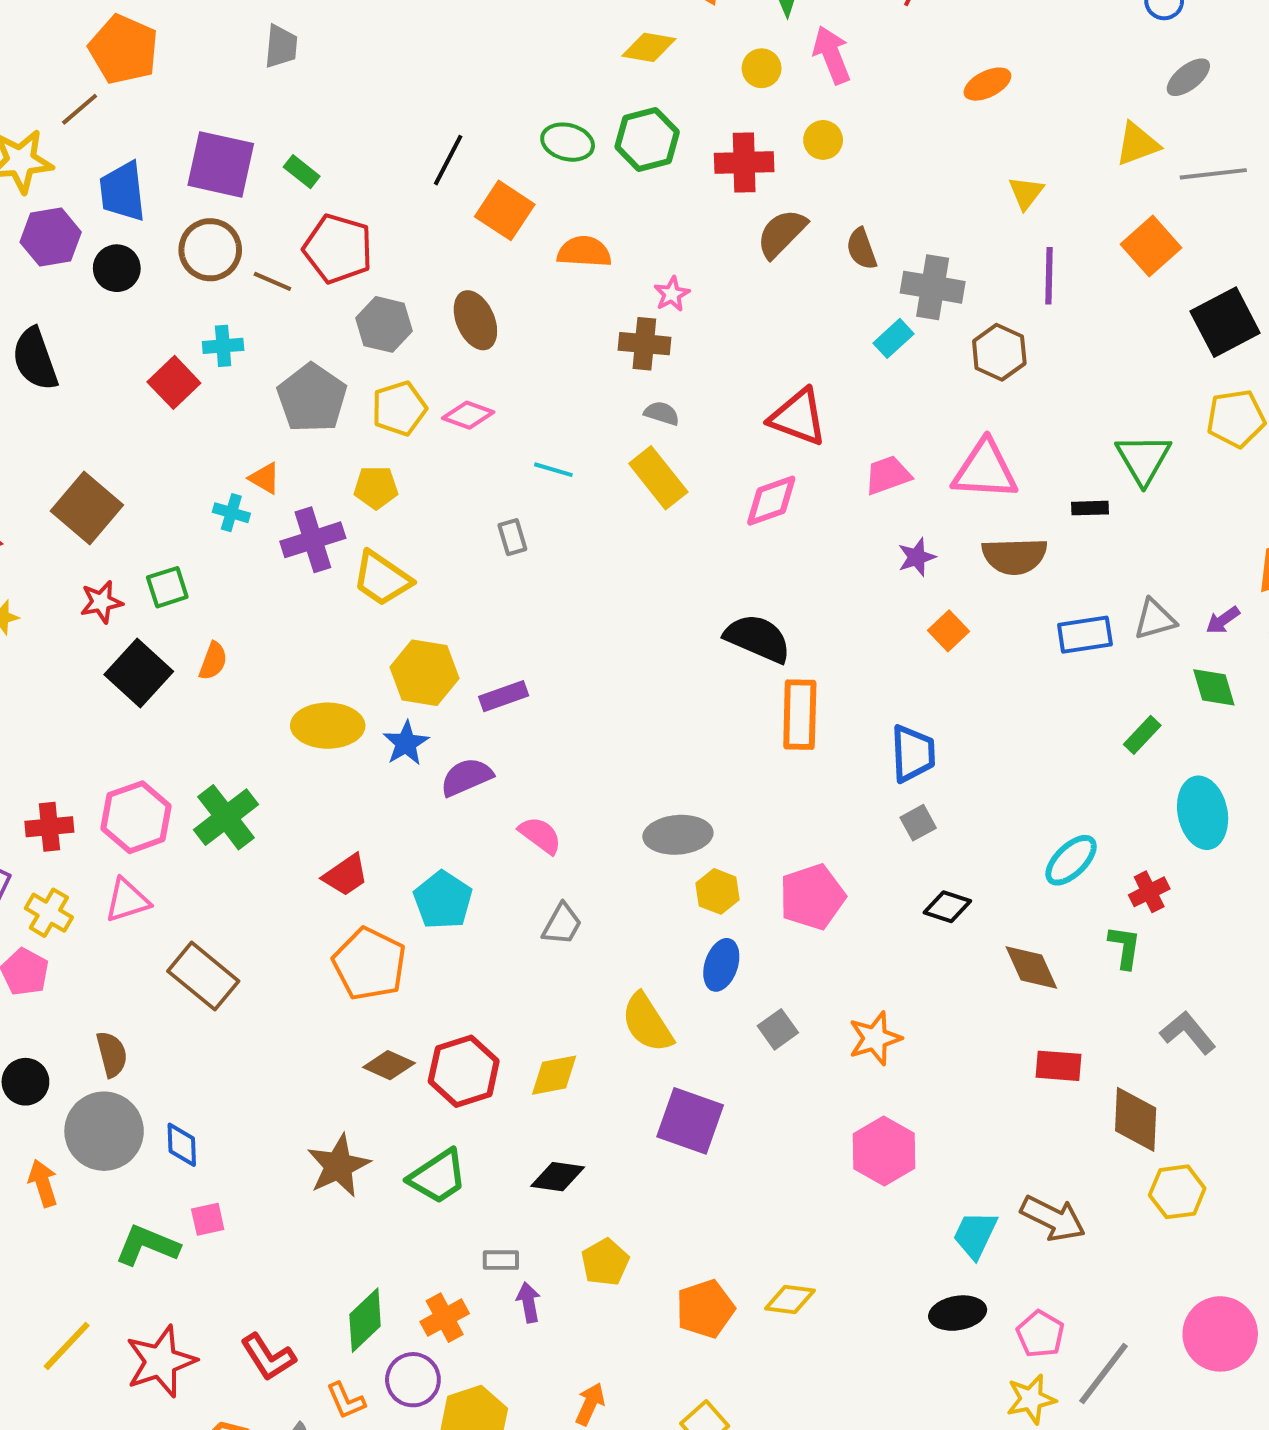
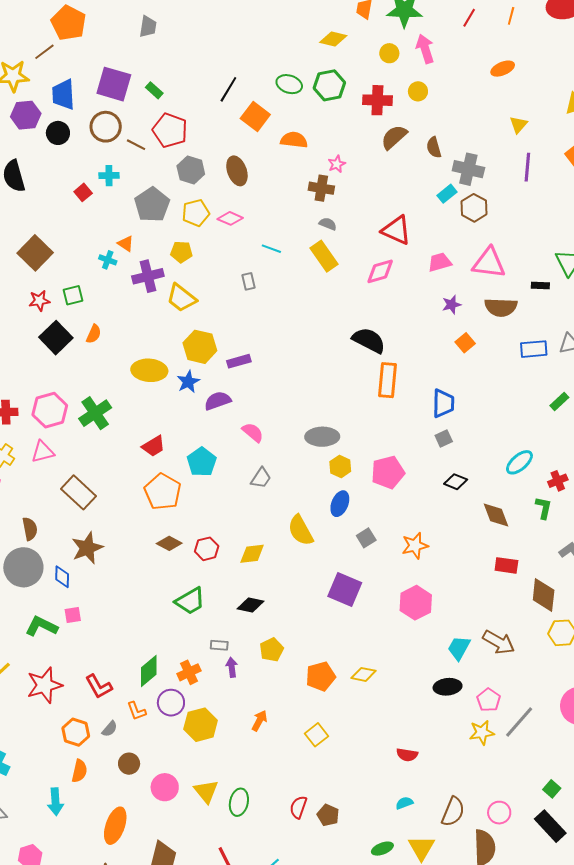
brown hexagon: (999, 352) -> (474, 208), moved
red square: (174, 382) -> (83, 192), size x0.7
red hexagon: (464, 1071) -> (207, 549), size x0.7
purple square: (690, 1121) -> (345, 590), moved
brown star: (338, 1166) -> (87, 548), moved

